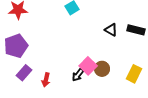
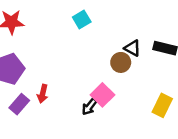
brown circle: (102, 69) -> (121, 62), moved
red arrow: (46, 80) -> (43, 94), moved

